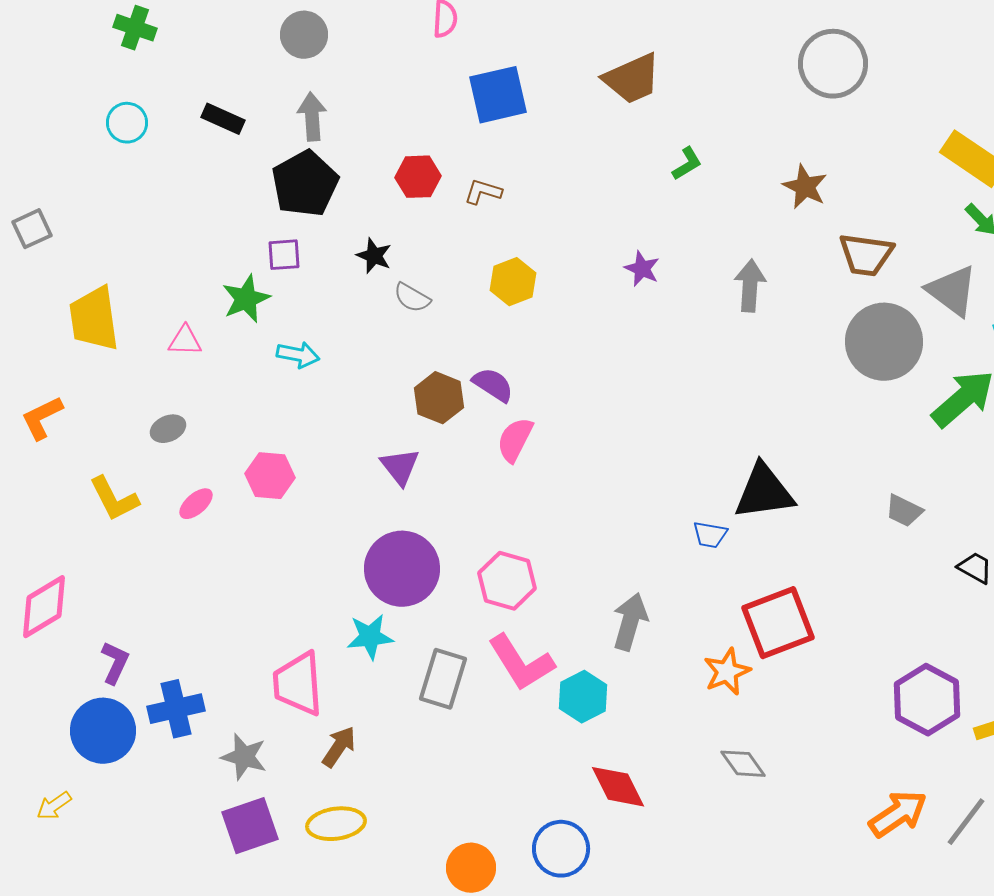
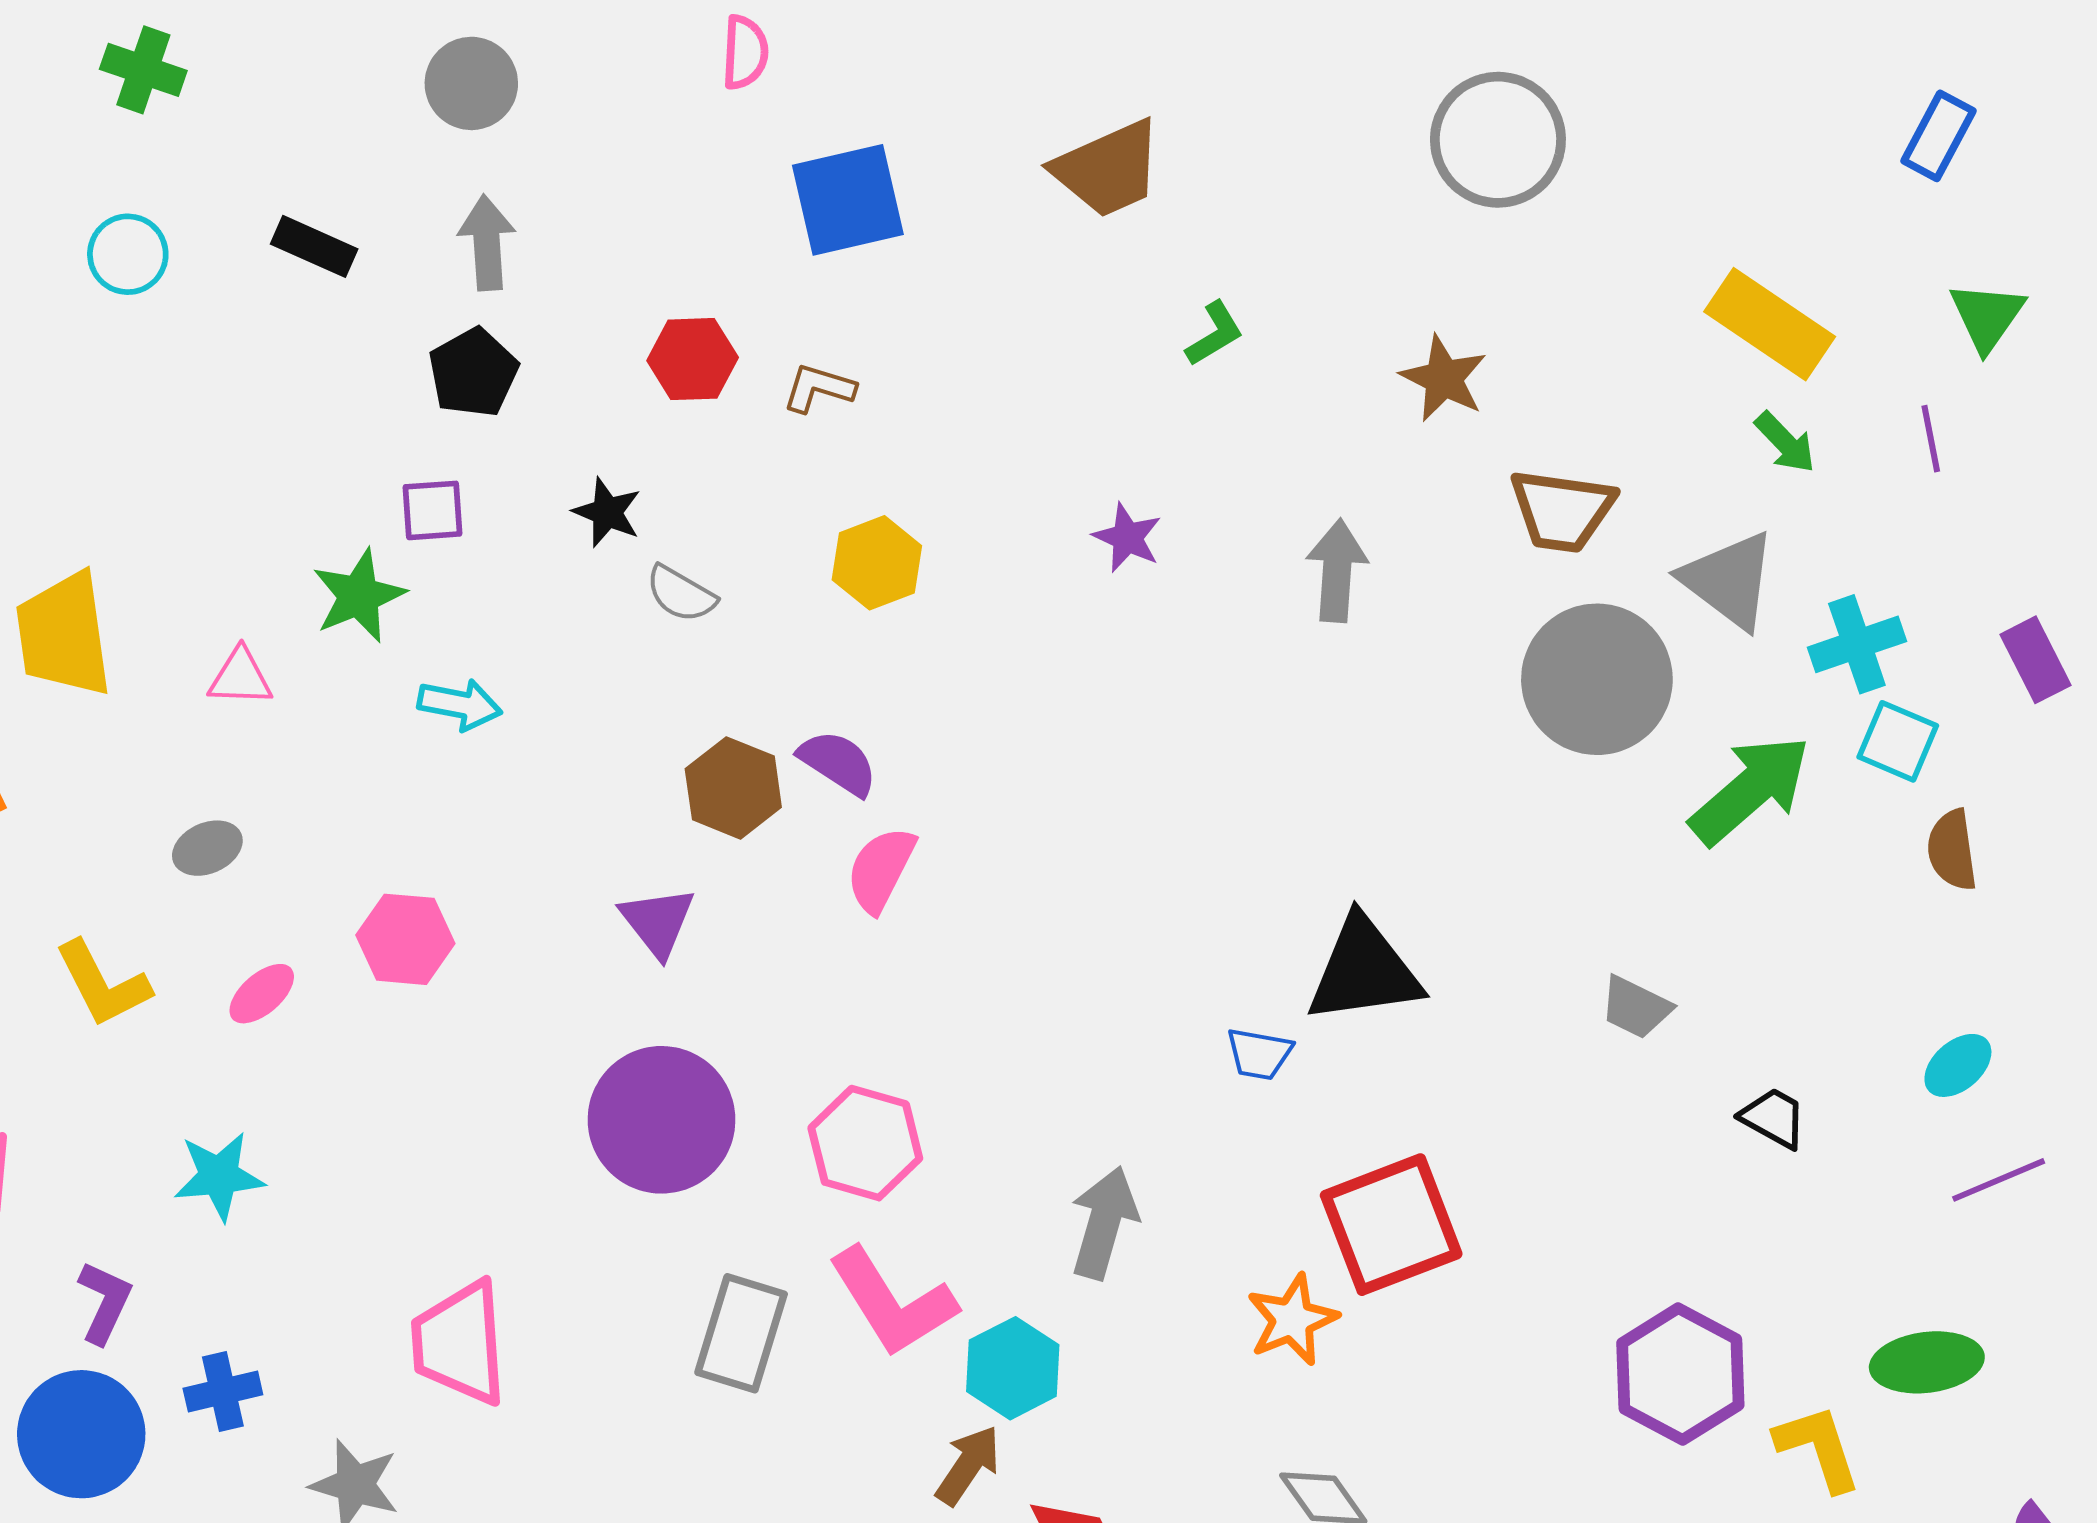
black pentagon: (305, 184) -> (473, 373), size x0.7
cyan star: (370, 637) -> (219, 1176), moved
blue cross: (176, 709) -> (223, 1391), size x0.7
brown arrow: (339, 747) -> (968, 1465), moved

